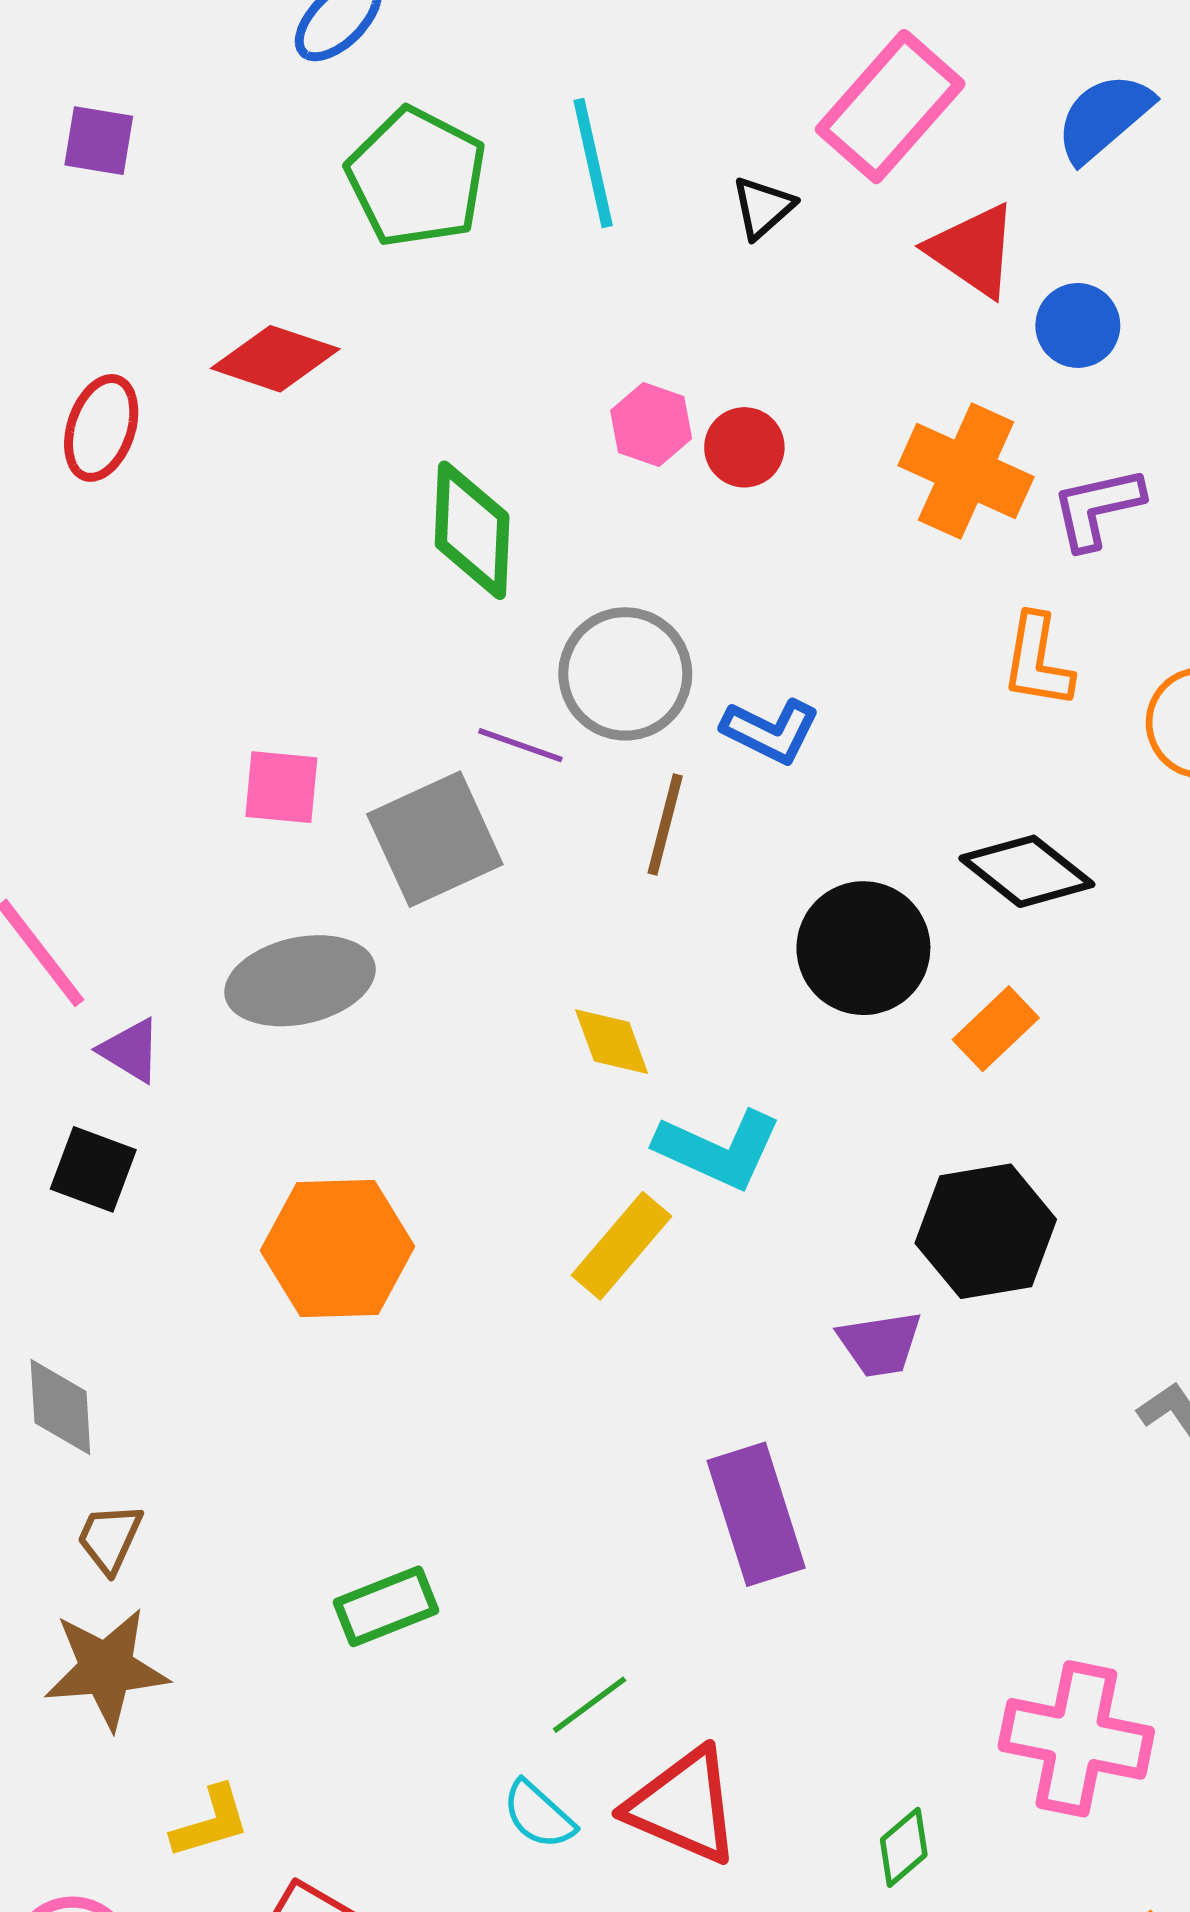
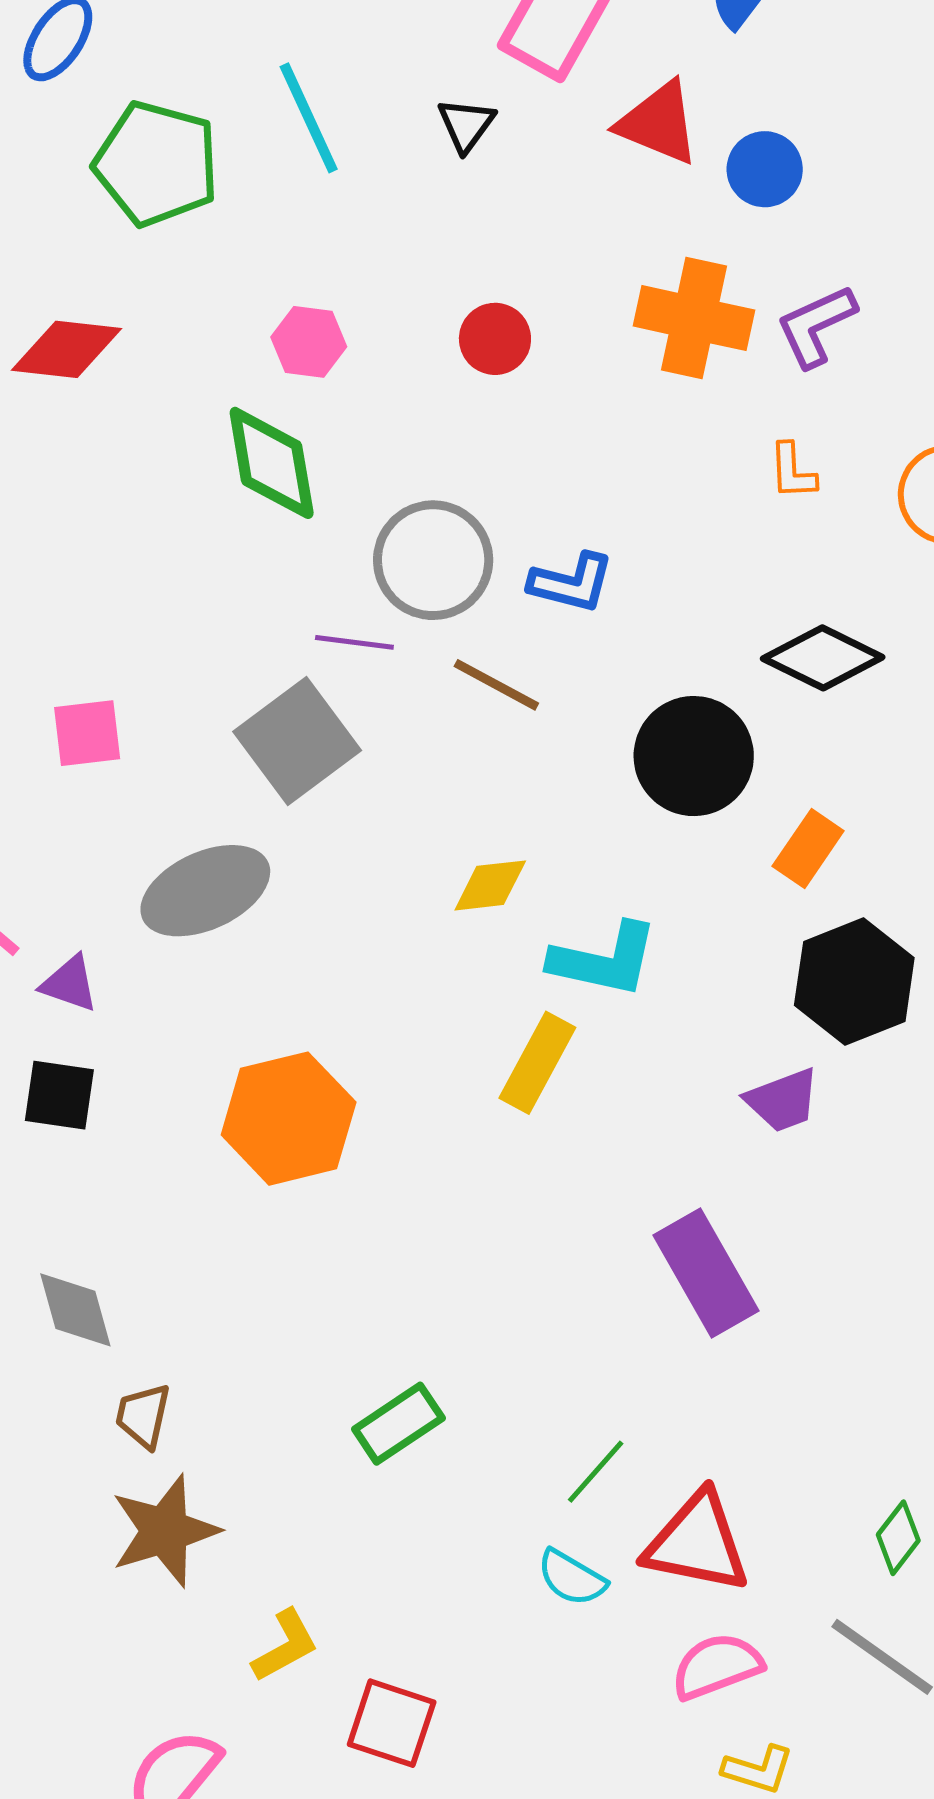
pink hexagon: (651, 424) -> (309, 342), moved
orange L-shape: (1037, 661) -> (792, 471), size x0.7
pink square: (281, 787) -> (87, 733), moved
brown line: (665, 824) -> (496, 685), turned -64
orange rectangle: (996, 1029) -> (808, 849), moved
yellow diamond: (612, 1042) -> (490, 885), turned -64

